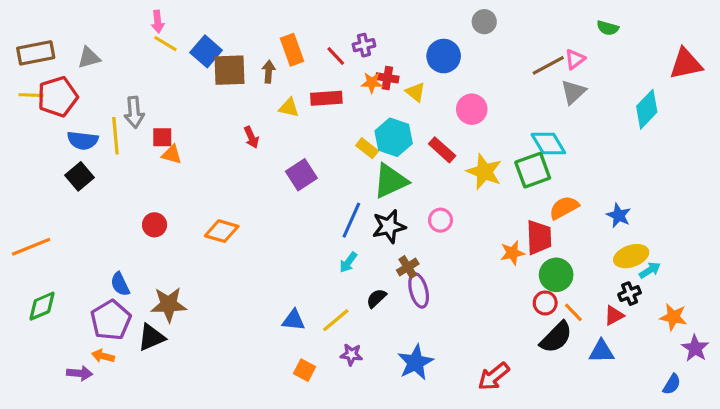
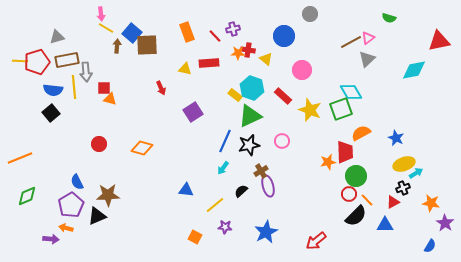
brown rectangle: (36, 53) -> (67, 60), moved
brown arrow: (269, 72) -> (117, 46), moved
cyan diamond: (647, 109) -> (414, 70), turned 35
blue triangle: (294, 320) -> (186, 190), moved

